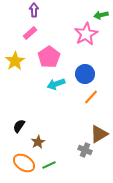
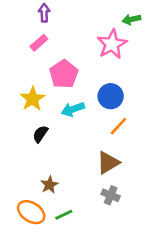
yellow star: (15, 61) -> (32, 99), moved
black semicircle: (19, 126) -> (40, 134), moved
brown triangle: (99, 134) -> (108, 163), moved

